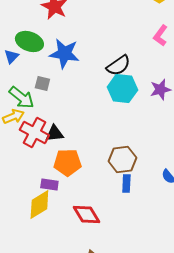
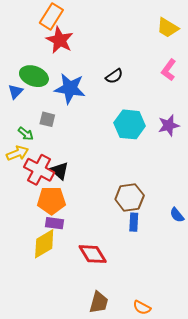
black semicircle: (118, 65) -> (114, 76), moved, size x0.7
green arrow: (21, 97) -> (26, 134), size x0.6
black triangle: (54, 133) -> (60, 171), turned 48
orange pentagon: (67, 162) -> (51, 201), moved

